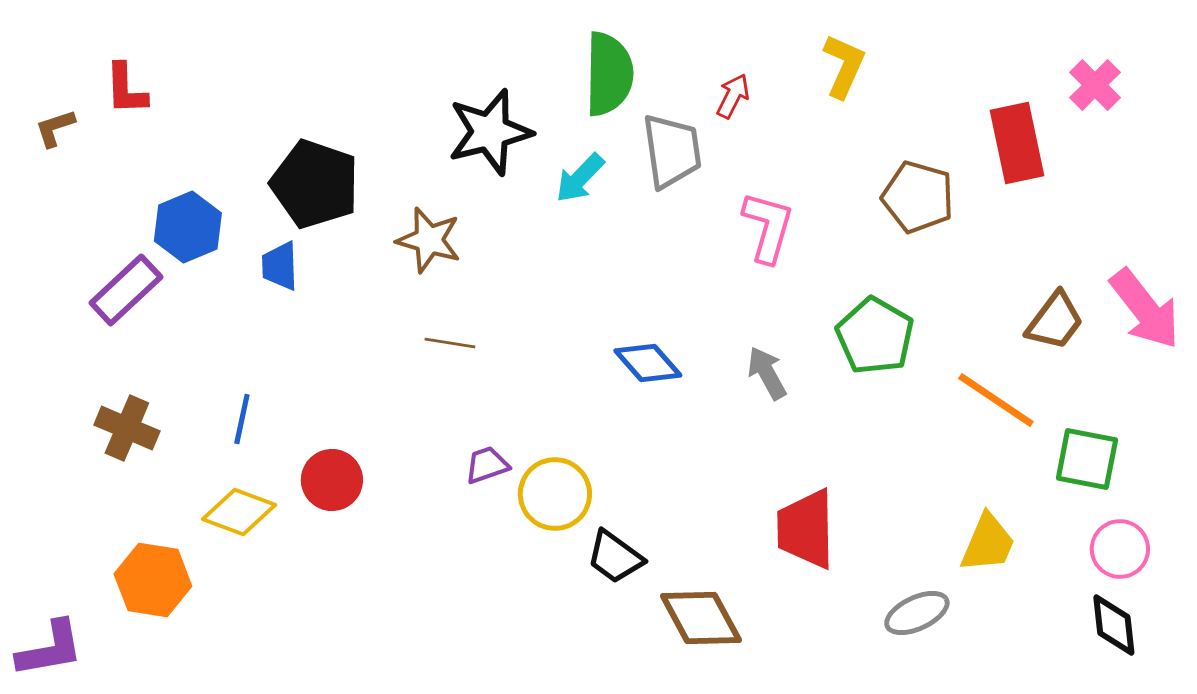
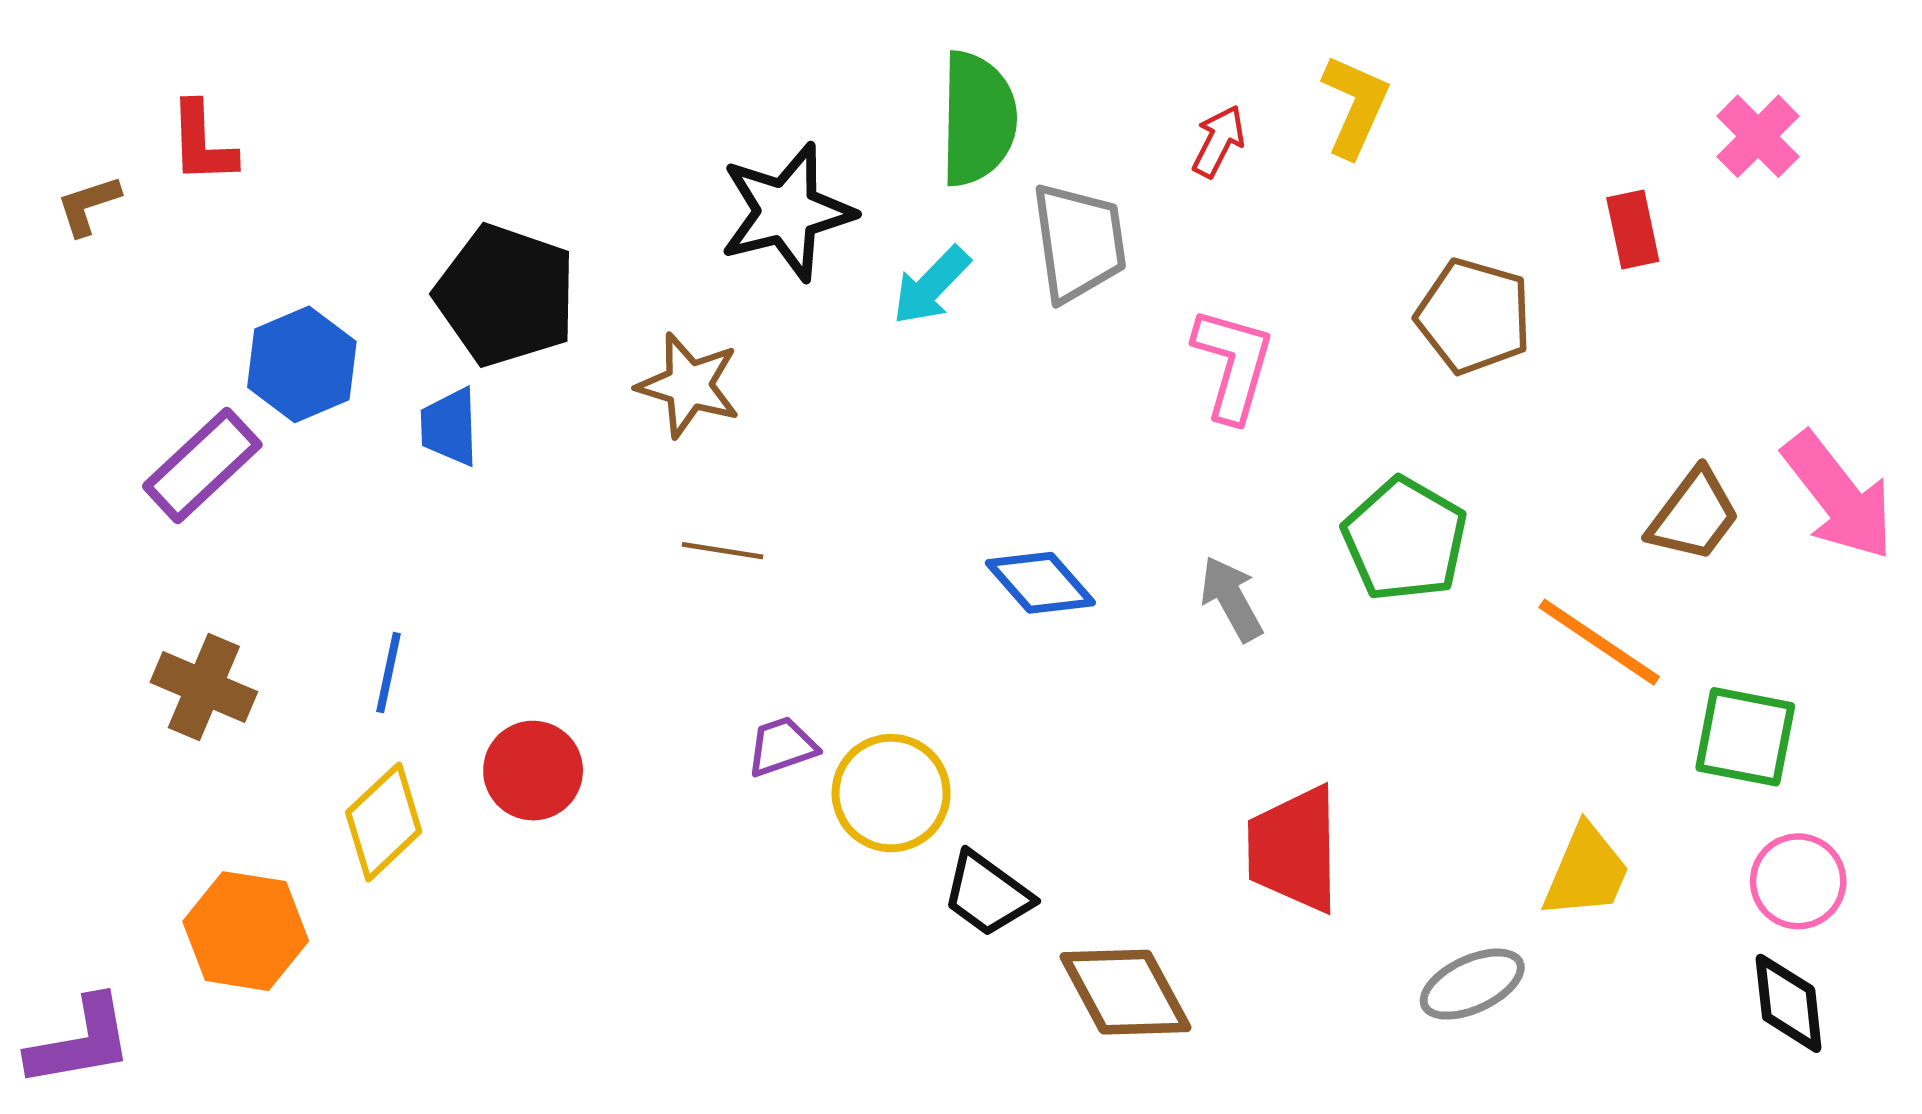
red arrow: (733, 96) -> (1219, 141), moved
red rectangle: (1017, 143) -> (1633, 229), size x0.6
yellow diamond: (239, 512) -> (384, 822), turned -64

